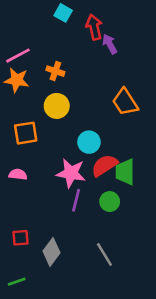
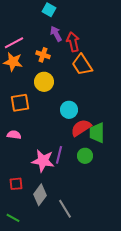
red arrow: (94, 27) -> (73, 42), moved
purple arrow: (110, 44) -> (56, 34), moved
orange trapezoid: (125, 102) -> (82, 65), moved
pink star: (71, 173) -> (43, 161), moved
gray line: (104, 255) -> (65, 209), moved
green line: (17, 282) -> (13, 218), turned 48

